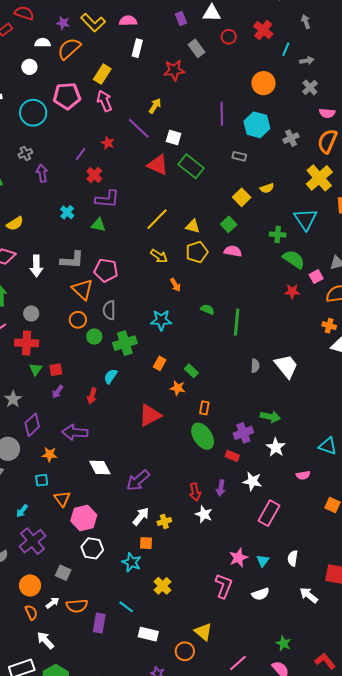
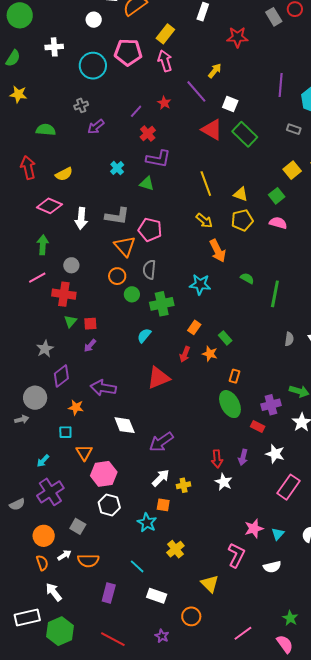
gray rectangle: (196, 48) -> (274, 17), moved
purple arrow: (42, 173) -> (96, 127), turned -126
yellow line: (157, 219) -> (206, 184), turned -70
orange arrow: (175, 285) -> (218, 251), size x1.6
red arrow: (92, 396) -> (185, 354), moved
red triangle: (150, 415) -> (158, 378), moved
purple rectangle: (99, 623) -> (109, 593), moved
yellow triangle: (203, 632) -> (210, 584), moved

